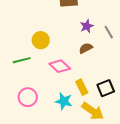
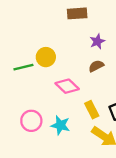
green line: (22, 60) -> (23, 67), moved
cyan star: (64, 101) -> (60, 125), moved

